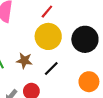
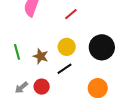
yellow circle: (48, 36) -> (67, 47), moved, size x0.7

